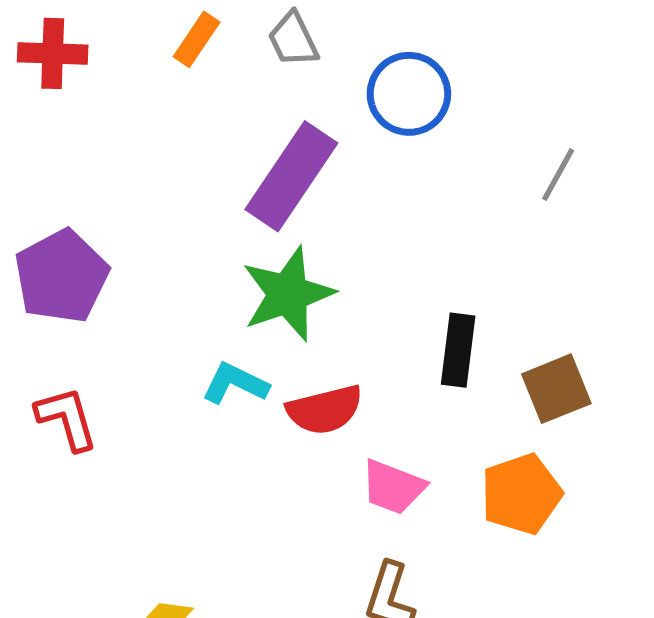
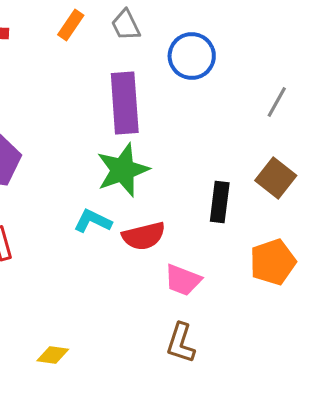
purple rectangle: (291, 176) -> (125, 103), turned -38
brown square: (556, 389) -> (276, 178), moved, turned -30
orange pentagon: (521, 494) -> (273, 262), moved

